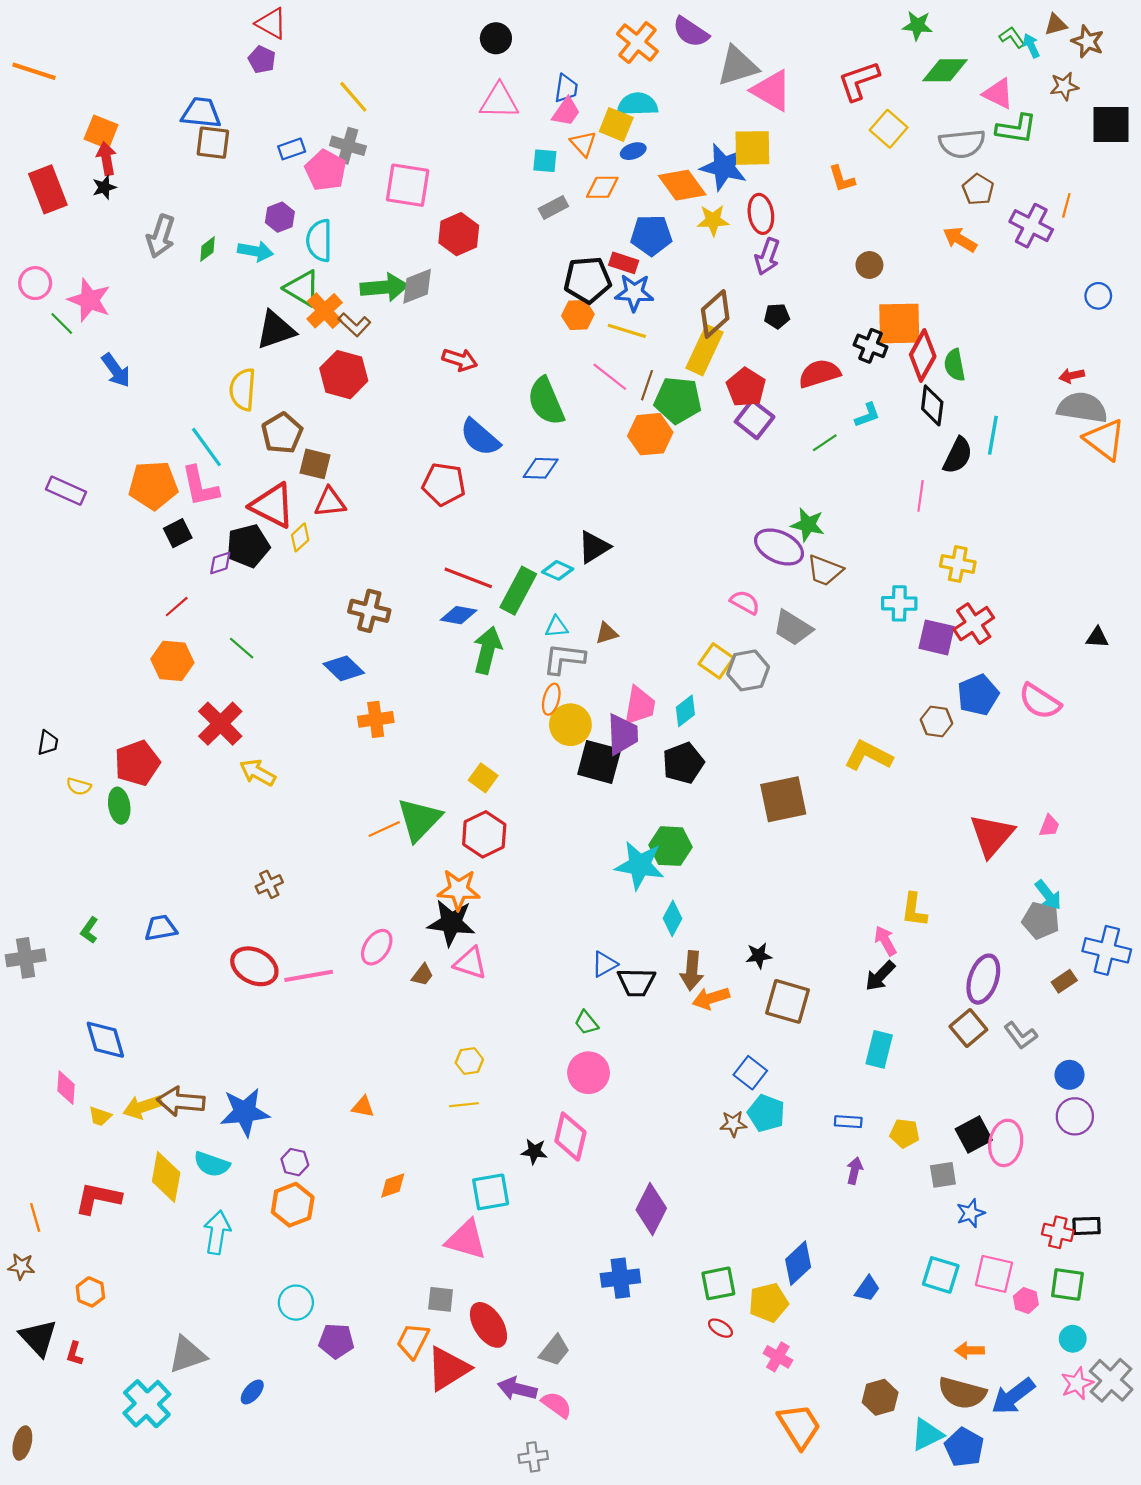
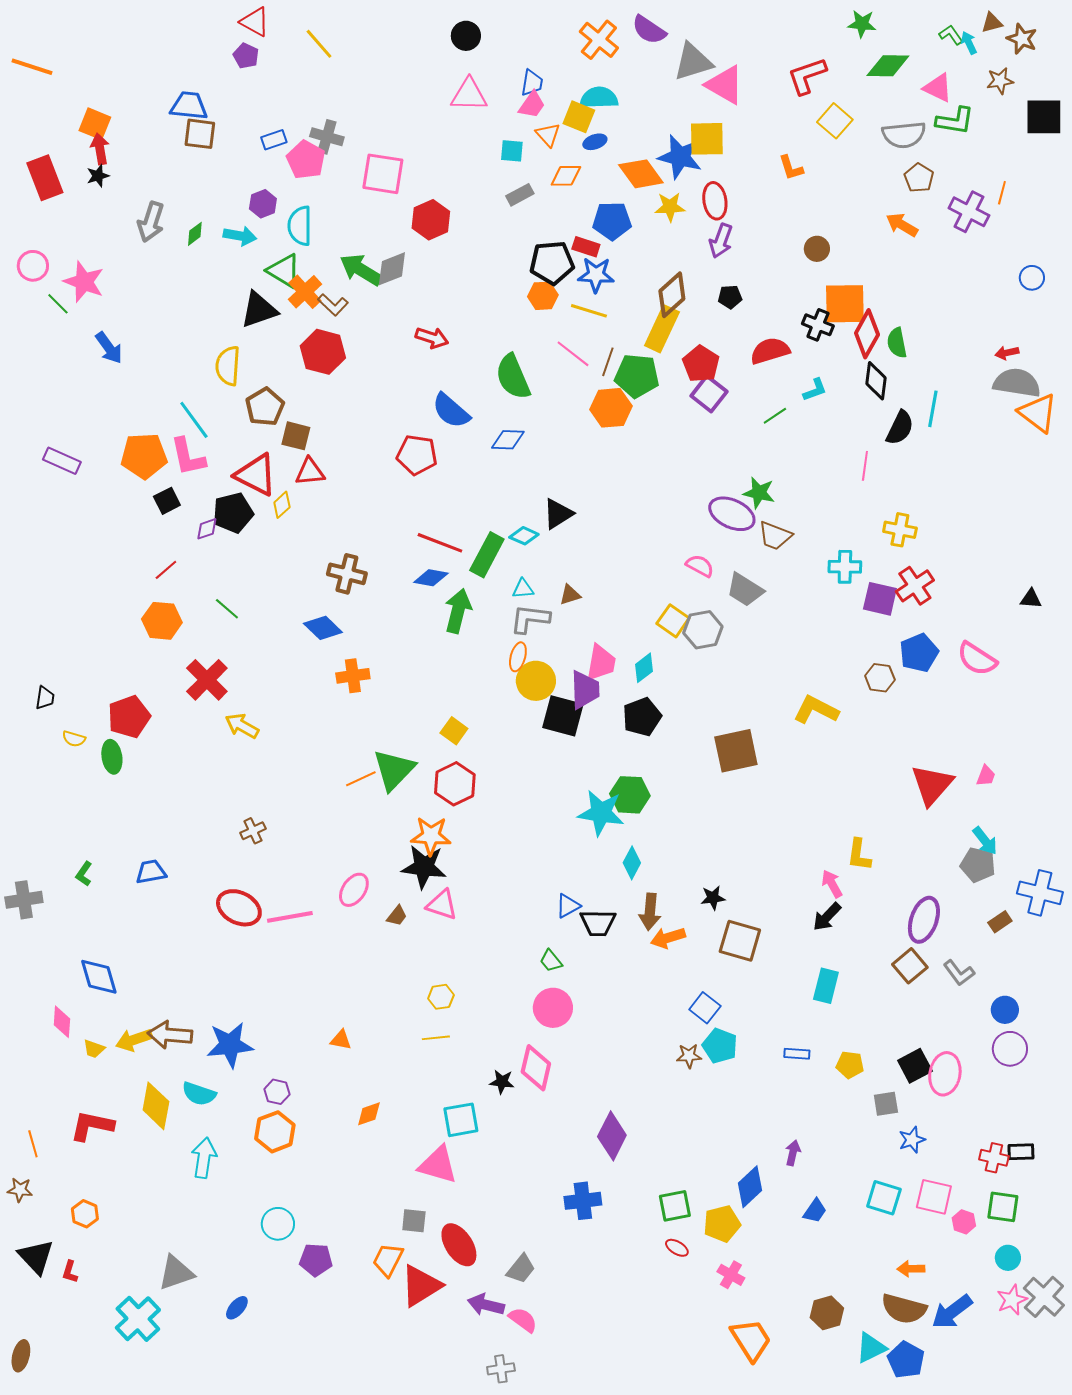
yellow line: (353, 97) -> (319, 44), moved
green arrow: (384, 287) -> (361, 270), turned -144
purple arrow: (855, 1171) -> (793, 1153), moved

